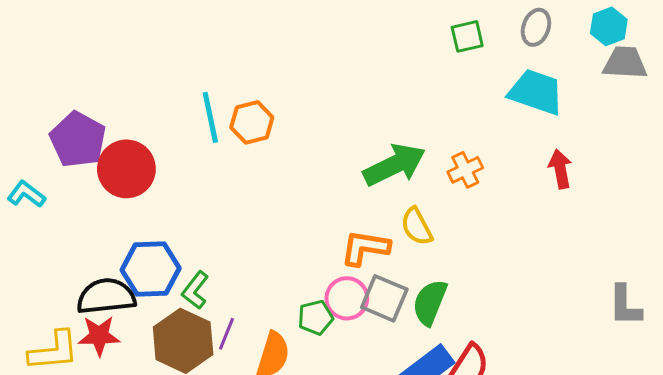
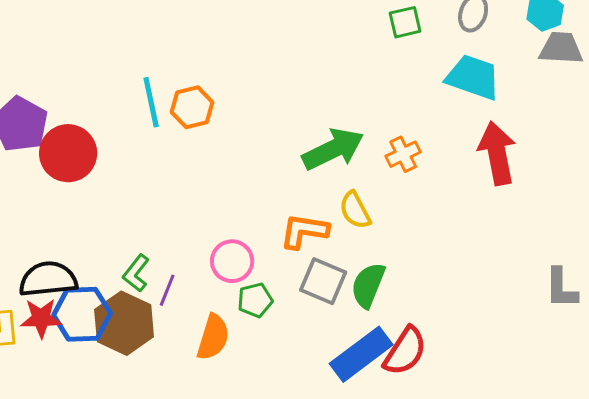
red arrow: (560, 169) -> (497, 153), size x1.6
blue hexagon: (151, 269) -> (82, 314), moved
pink circle: (347, 298) -> (232, 261), moved
purple line: (227, 334) -> (167, 290), moved

